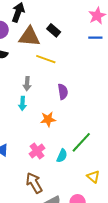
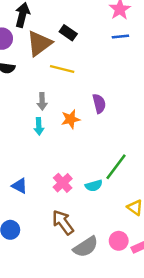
brown triangle: (29, 37) -> (39, 43), turned -35
purple semicircle: (63, 92) -> (99, 104), moved
orange star: (48, 119) -> (71, 119), moved
cyan semicircle: (62, 156) -> (94, 186), turned 56

